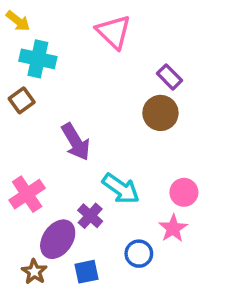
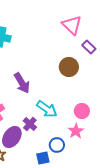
pink triangle: (114, 32) -> (72, 25), moved
purple rectangle: (169, 77) -> (89, 47), moved
blue square: (87, 272) -> (43, 158), moved

